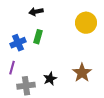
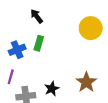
black arrow: (36, 12) -> (37, 16), turned 64

